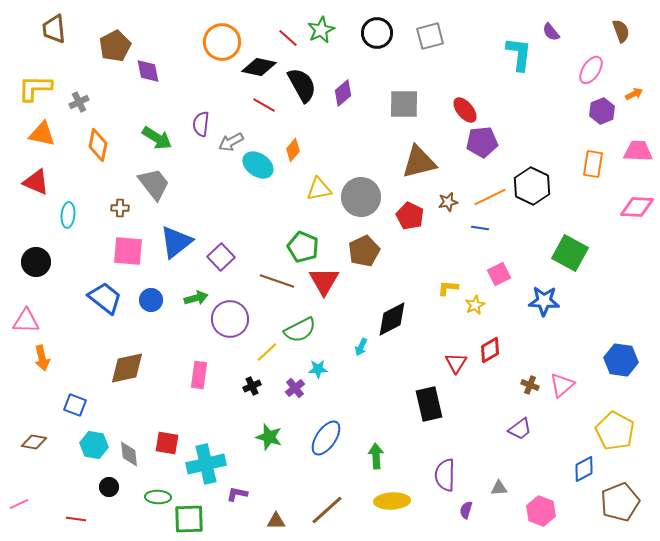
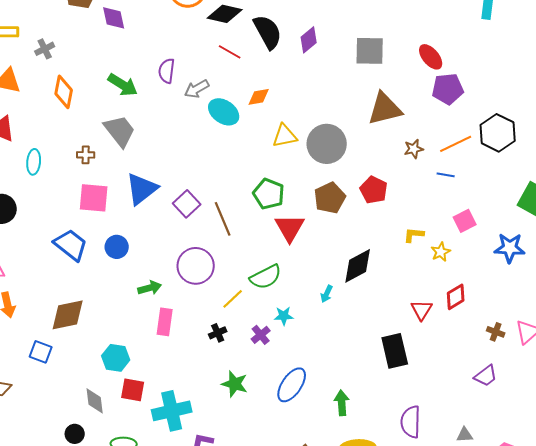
orange diamond: (293, 150) -> (259, 97), turned 40
red pentagon: (410, 216) -> (374, 190), moved
brown line: (277, 281) -> (223, 219), moved, turned 48
green arrow: (196, 298) -> (150, 288), moved
brown diamond: (127, 368) -> (68, 315), moved
cyan hexagon: (94, 445) -> (116, 358), moved

